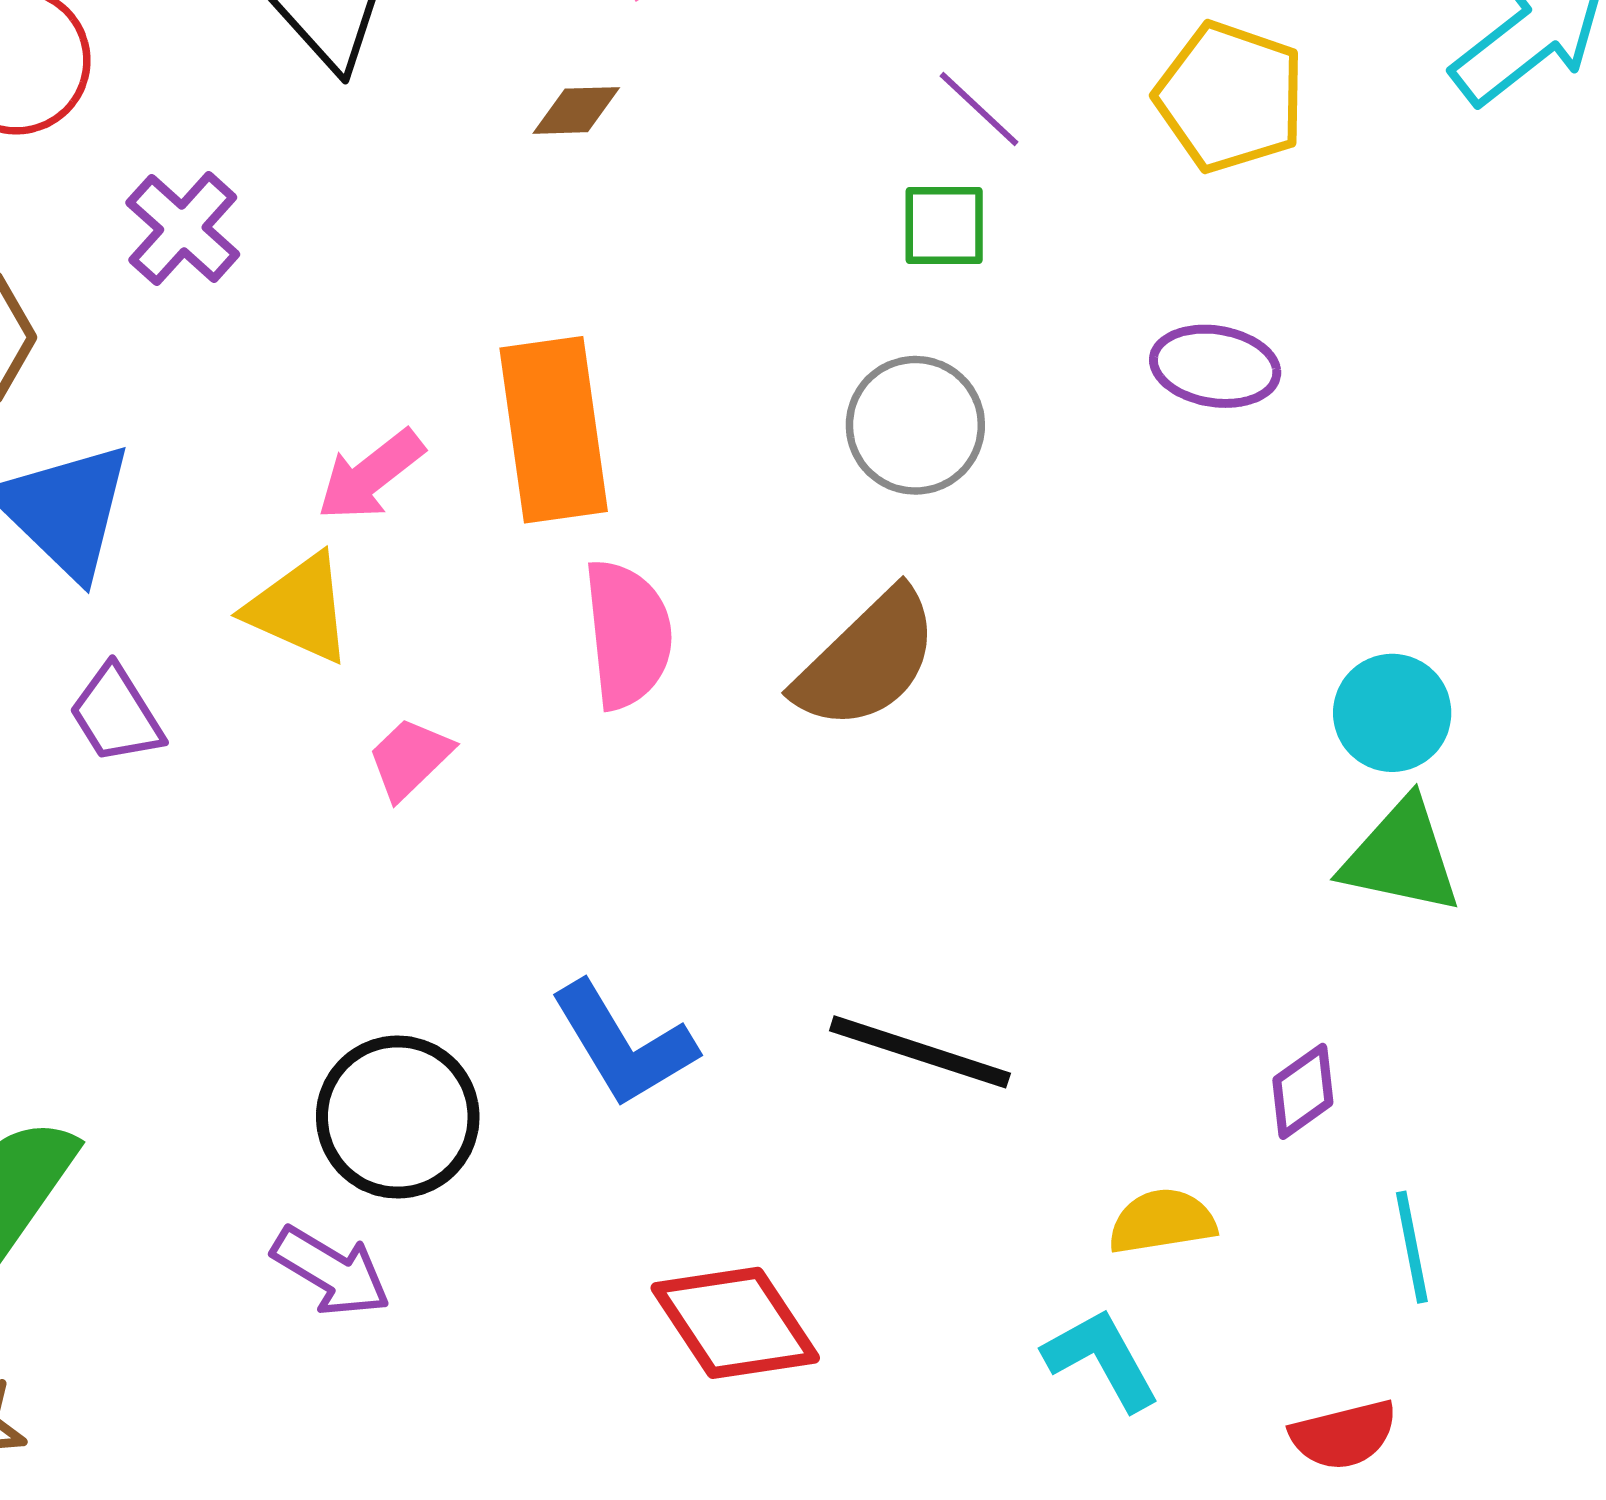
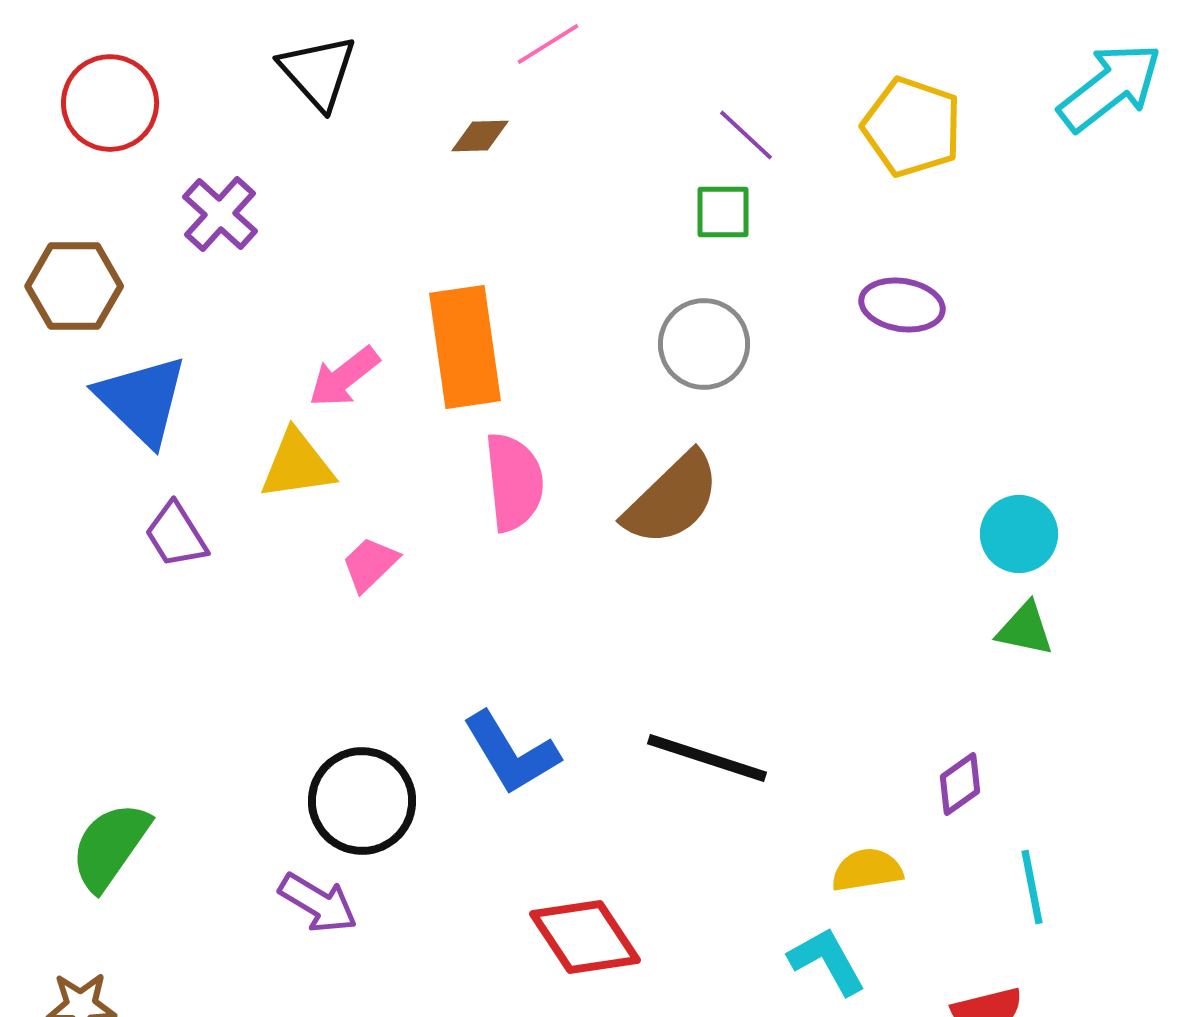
yellow triangle: (299, 608) -> (297, 465), turned -32
green triangle: (1401, 857) -> (1025, 629), size x0.7

